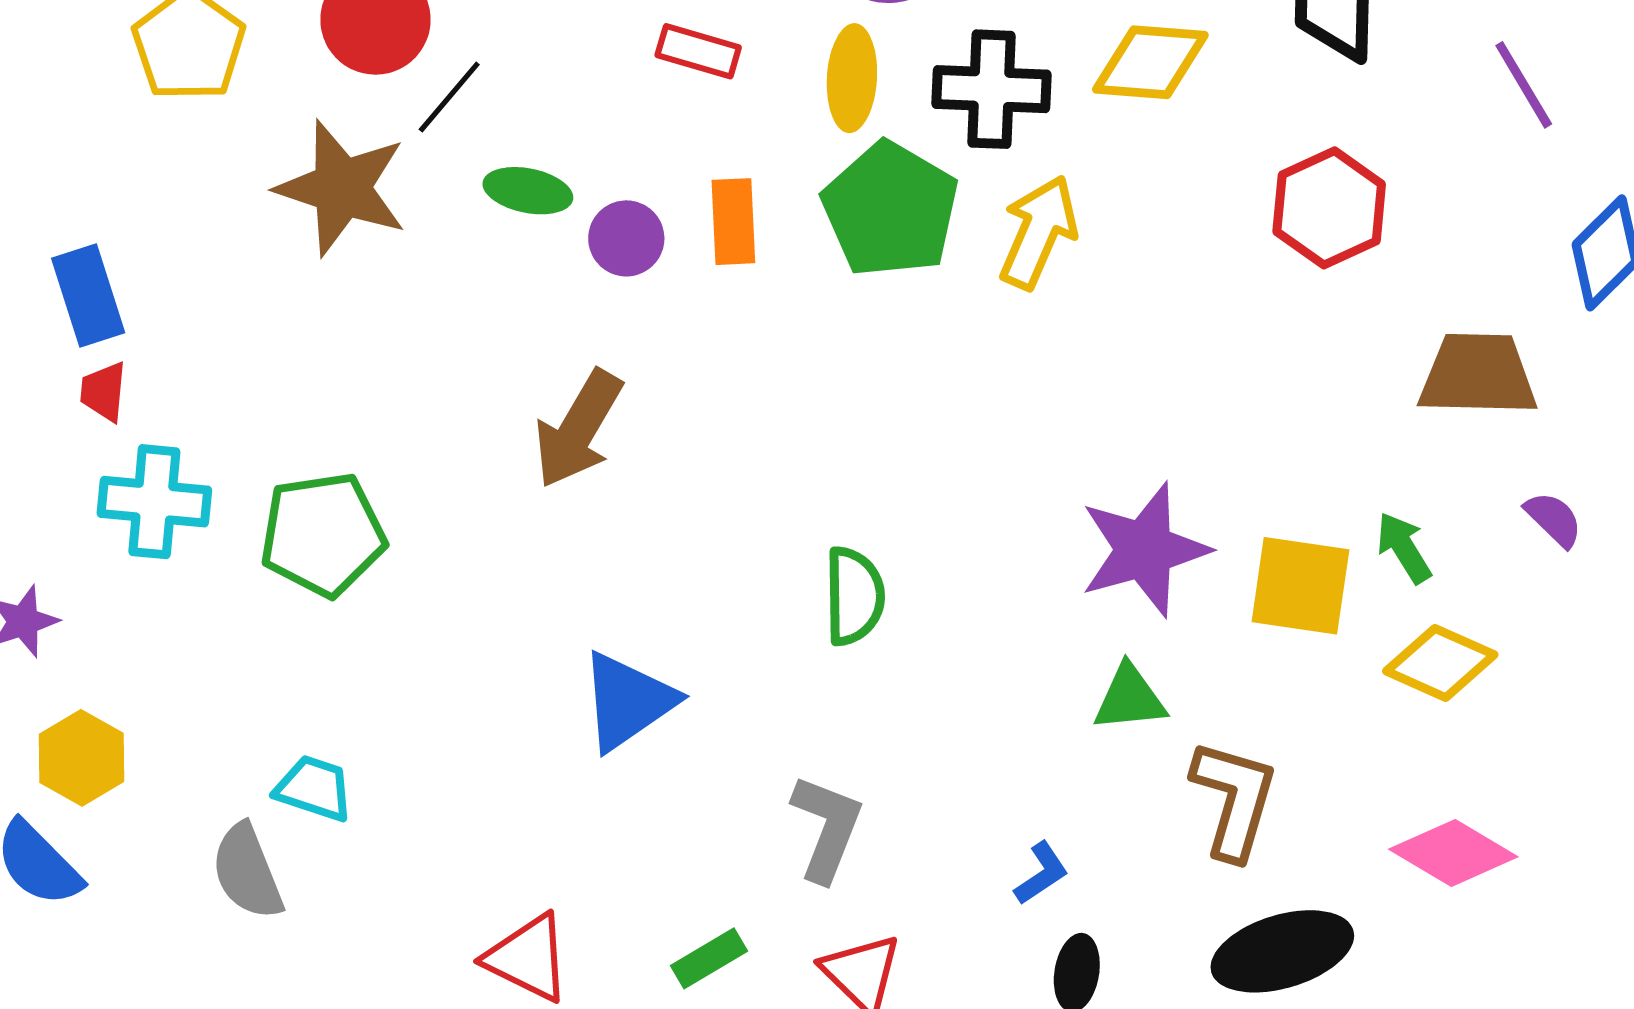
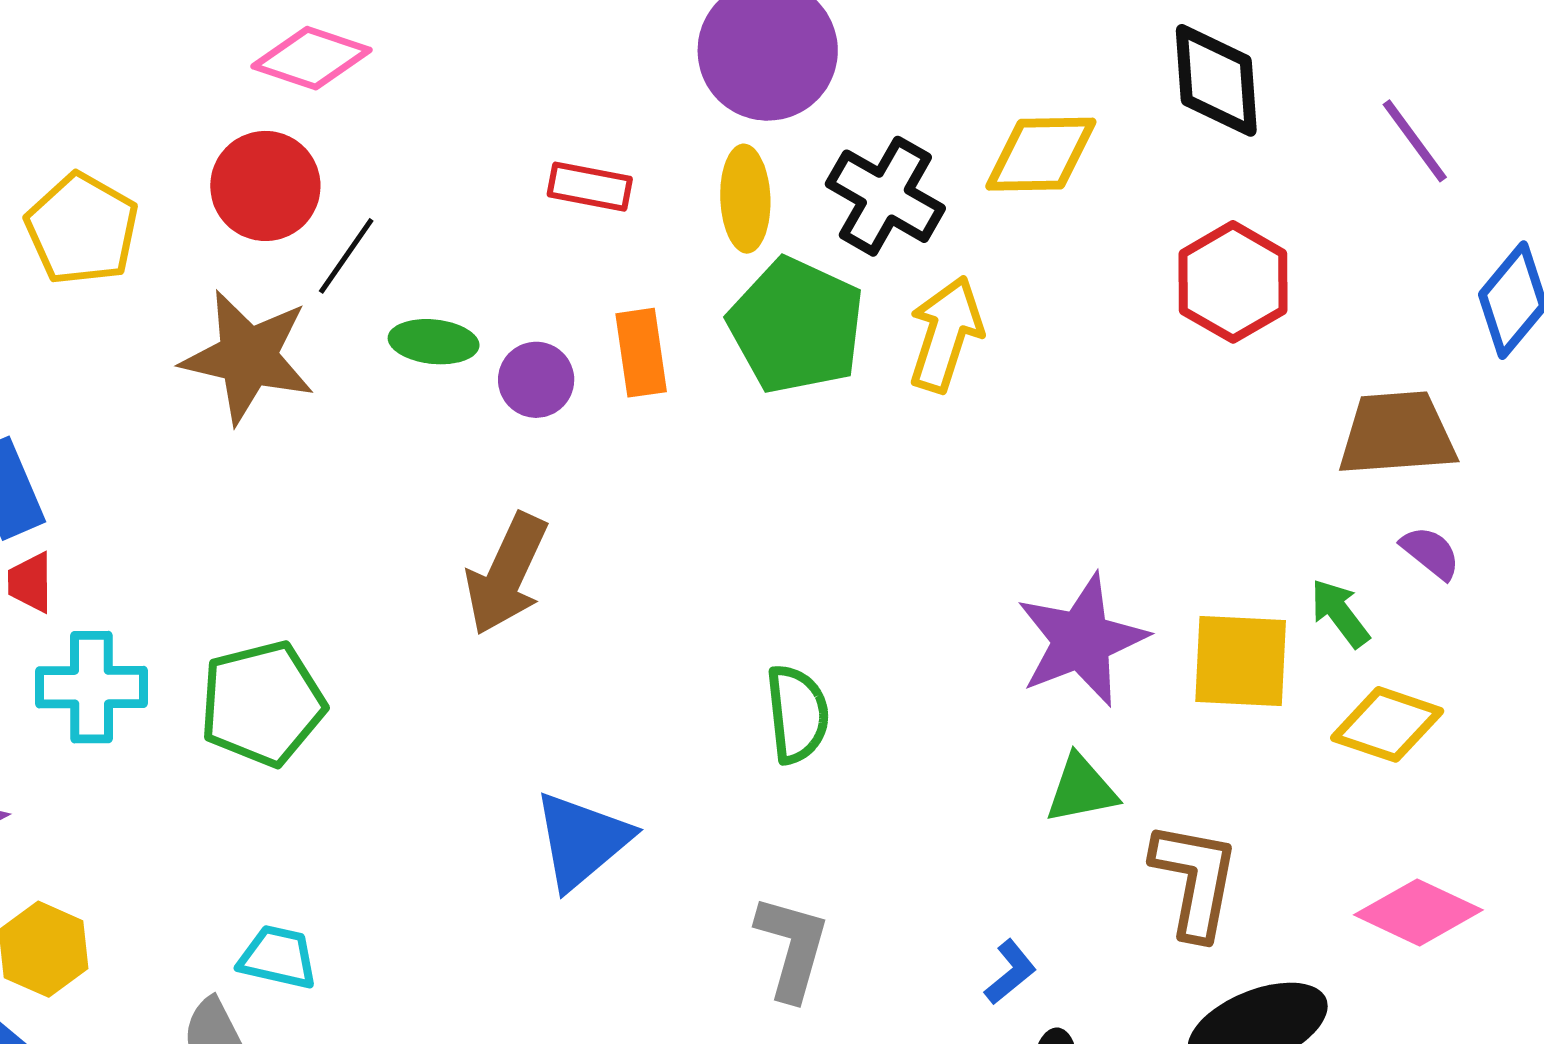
black cross: (992, 89) -> (885, 196), turned 33
purple semicircle: (1554, 519) -> (1431, 553), moved

